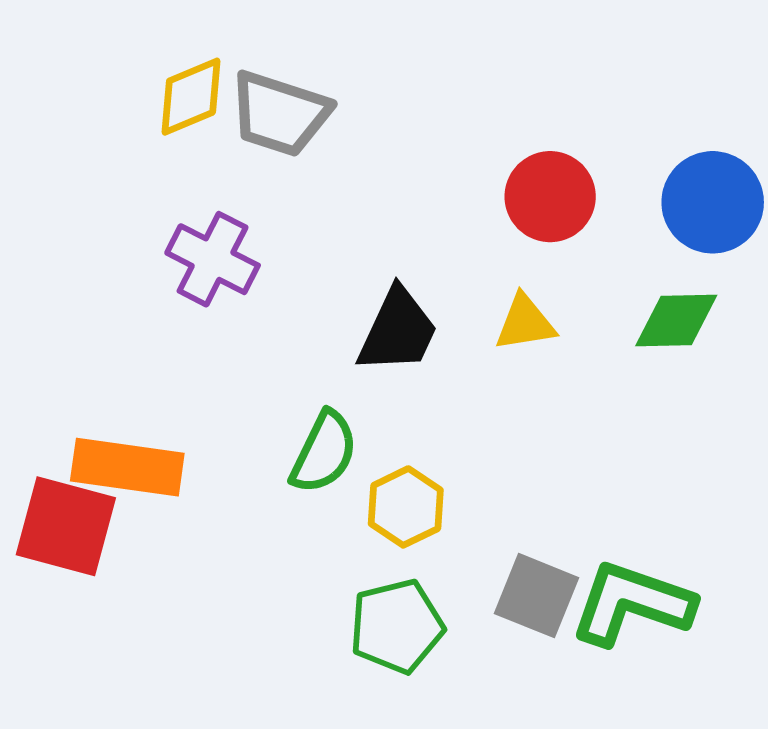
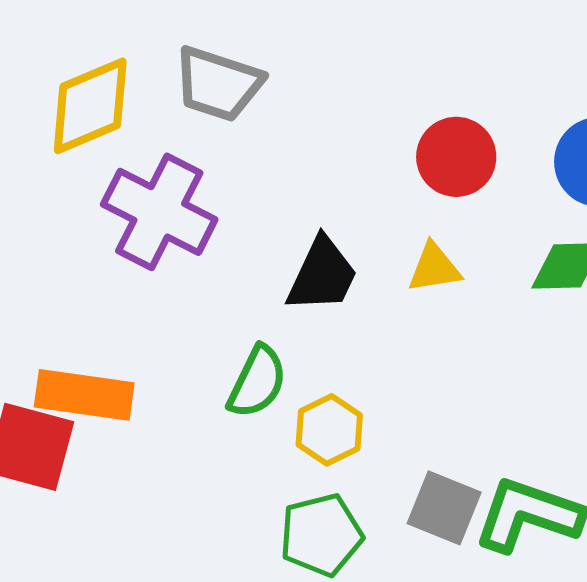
yellow diamond: (191, 97) -> (90, 106), moved, size x1.4
purple cross: (213, 259) -> (159, 212), size x1.4

